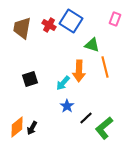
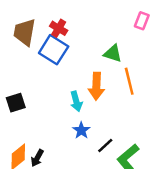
blue square: (71, 21) -> (54, 50), moved
black square: (30, 79) -> (16, 103), moved
cyan arrow: (63, 83) -> (76, 101), turned -56

